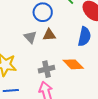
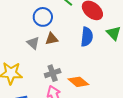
orange diamond: (73, 64) -> (78, 82), moved

